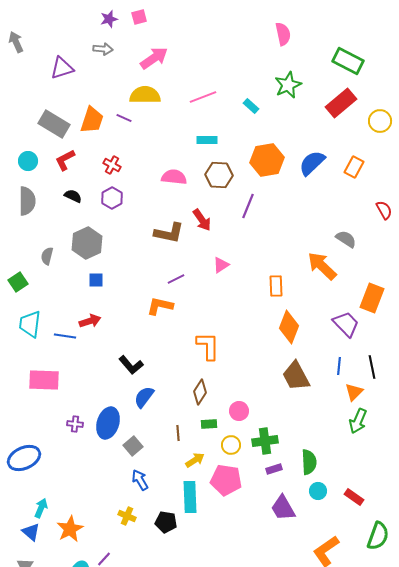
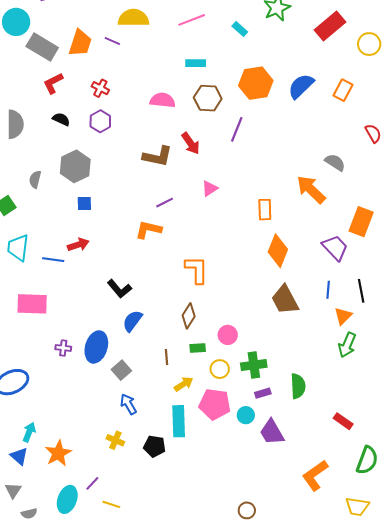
cyan circle: (28, 161) -> (16, 22), moved, size x1.4
cyan circle: (318, 491) -> (246, 415), moved

